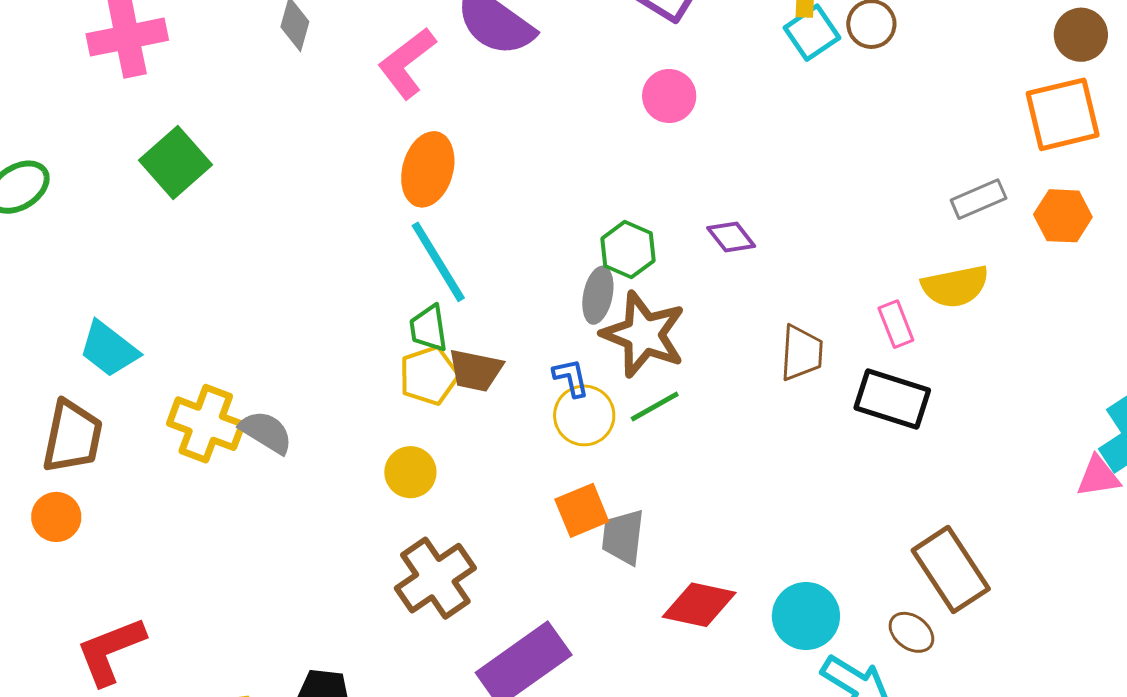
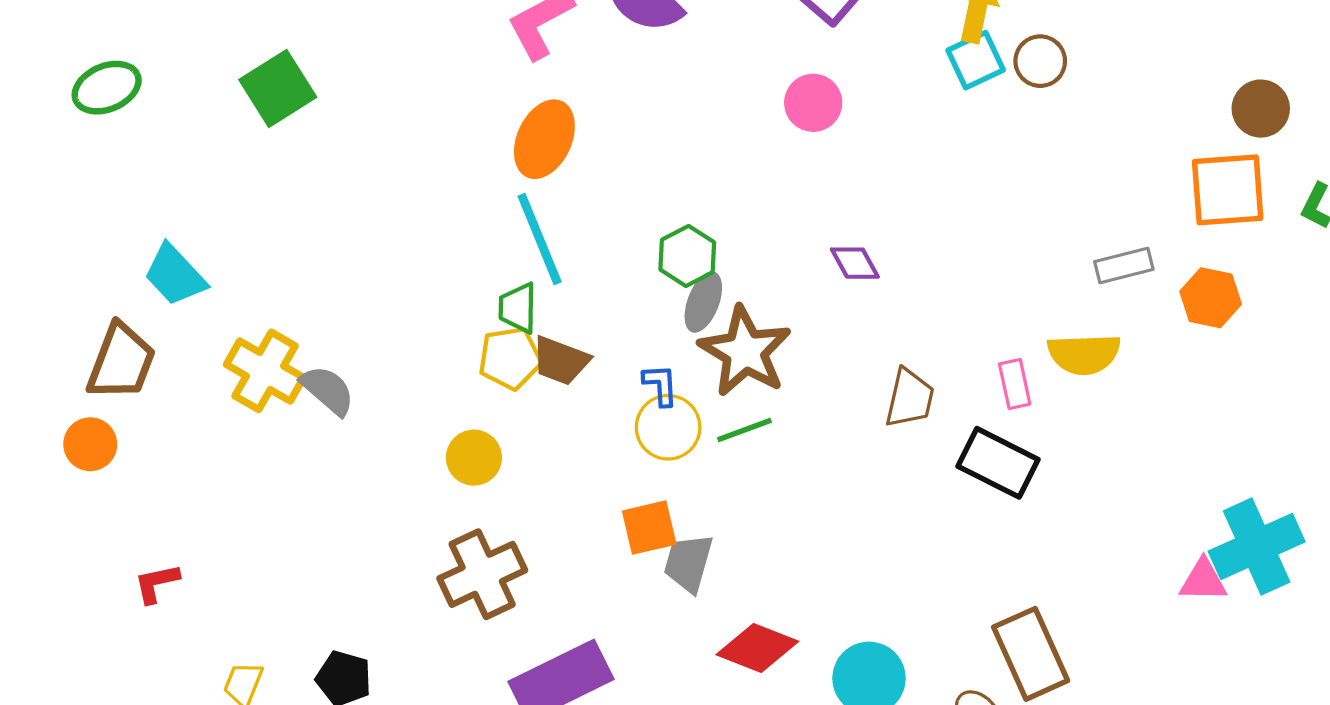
green hexagon: (628, 250) -> (687, 256), moved
red L-shape: (110, 651) -> (157, 583), moved, size x0.6

